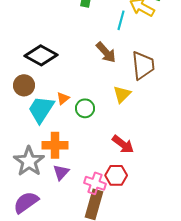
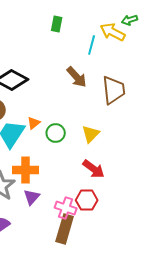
yellow triangle: (122, 94) -> (91, 134), moved

